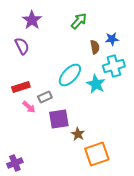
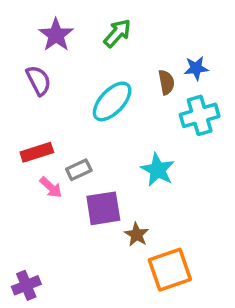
green arrow: (79, 21) -> (117, 33), moved
cyan ellipse: (70, 75) -> (112, 101), moved
cyan star: (96, 84) -> (158, 170), moved

